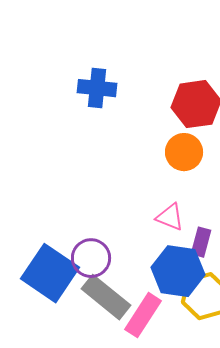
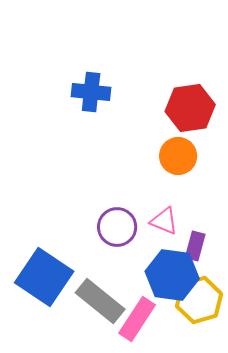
purple circle: (91, 258) -> (117, 227), moved

